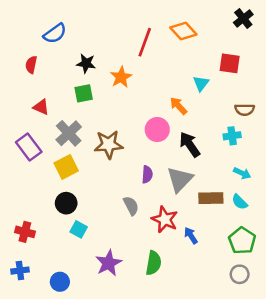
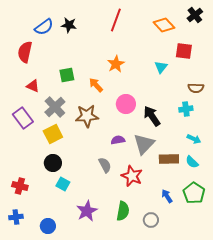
orange diamond: (183, 31) -> (164, 25), moved
red line: (145, 42) -> (116, 20), moved
black star: (86, 63) -> (69, 25), moved
red semicircle: (31, 65) -> (25, 52), size x1.5
orange star: (121, 77) -> (116, 64), moved
orange arrow: (178, 106) -> (96, 85), moved
purple semicircle: (147, 174) -> (118, 140), turned -104
blue arrow: (191, 236) -> (167, 196), moved
gray circle: (240, 274) -> (151, 220), moved

